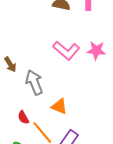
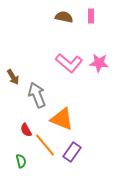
orange triangle: (59, 106) -> (62, 119), size x1.4

